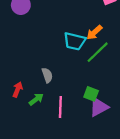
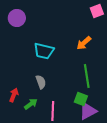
cyan trapezoid: (75, 41) -> (44, 51), moved
green line: (98, 52) -> (87, 76), moved, turned -55

